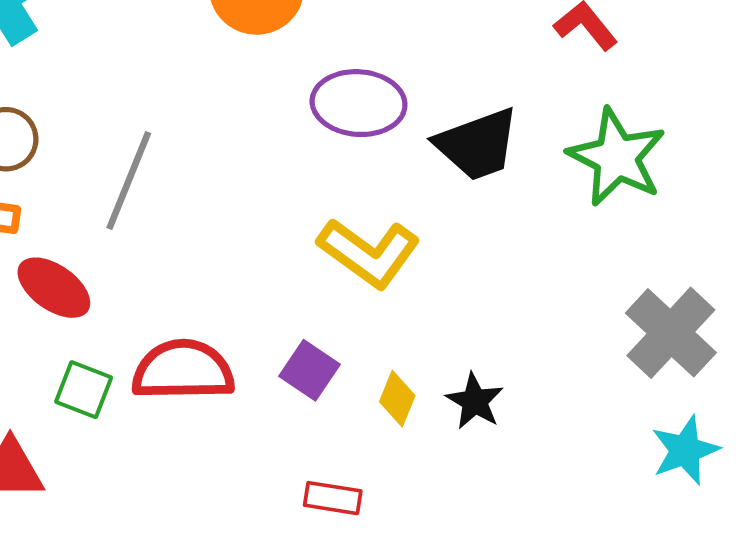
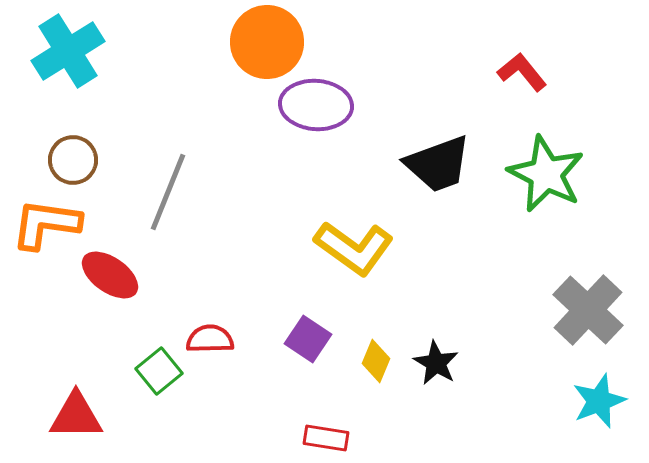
purple ellipse: (359, 103) -> (316, 105), moved
red semicircle: (183, 370) -> (210, 339), size x0.6
green square: (84, 390) -> (159, 371), moved, turned 30

